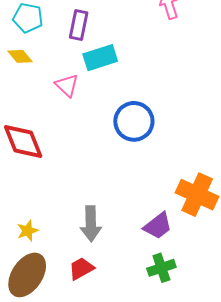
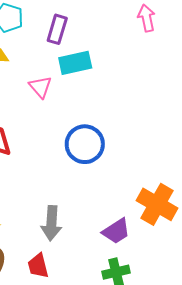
blue circle: (134, 121) -> (85, 144), moved
red trapezoid: (81, 269) -> (38, 266), turned -80

